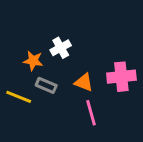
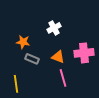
white cross: (61, 48) -> (54, 28), moved
yellow line: (19, 97) -> (16, 84), moved, turned 60

